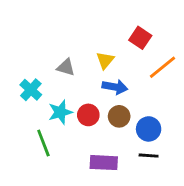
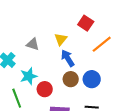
blue arrow: (115, 87) -> (68, 58), turned -132
red circle: (88, 115) -> (45, 89), moved
blue circle: (149, 129) -> (92, 79), moved

